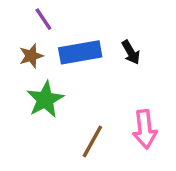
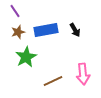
purple line: (43, 19) -> (15, 11), moved
brown line: (92, 141) -> (53, 81), turned 36

